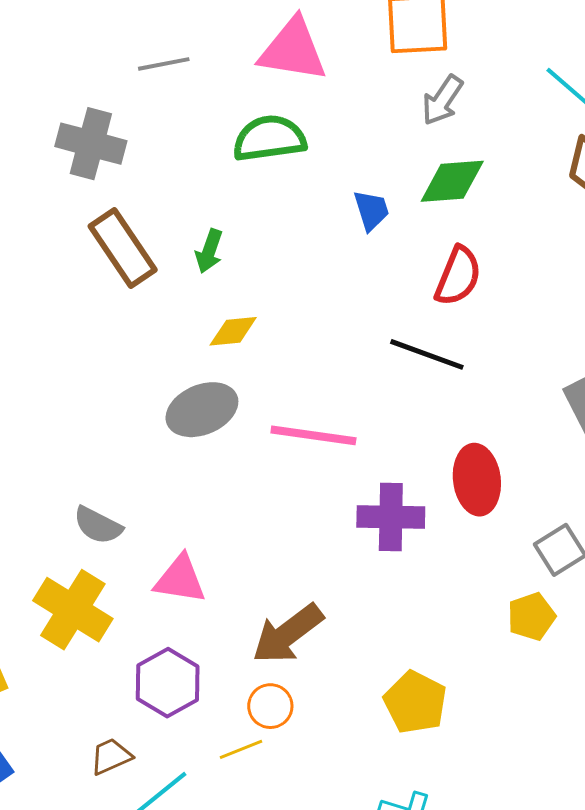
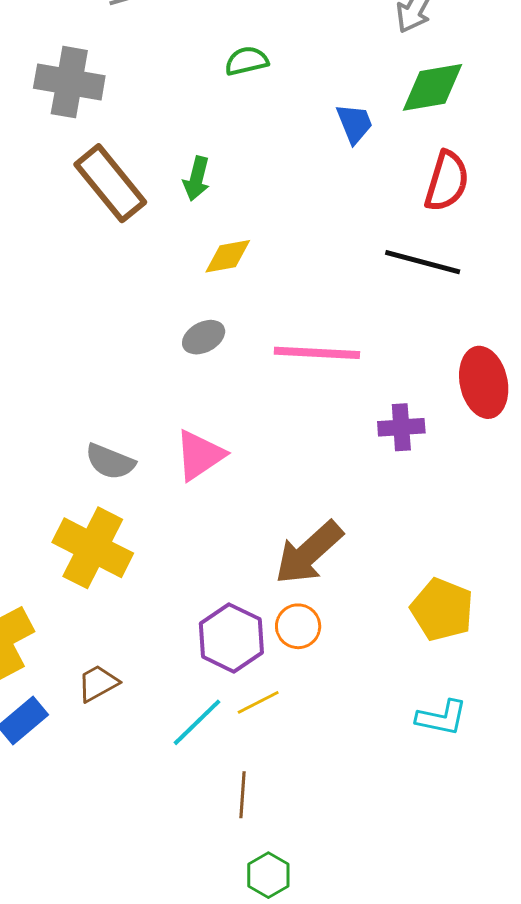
green semicircle: (269, 138) -> (247, 61), size x0.6
gray ellipse: (202, 410) -> (204, 337), size x0.6
purple cross: (391, 517) -> (401, 427), size x0.7
pink triangle: (180, 579) -> (200, 455), moved, turned -38
purple hexagon: (168, 683) -> (231, 638), moved
yellow line: (241, 749) -> (258, 702), moved
brown trapezoid: (111, 756) -> (98, 683), moved

